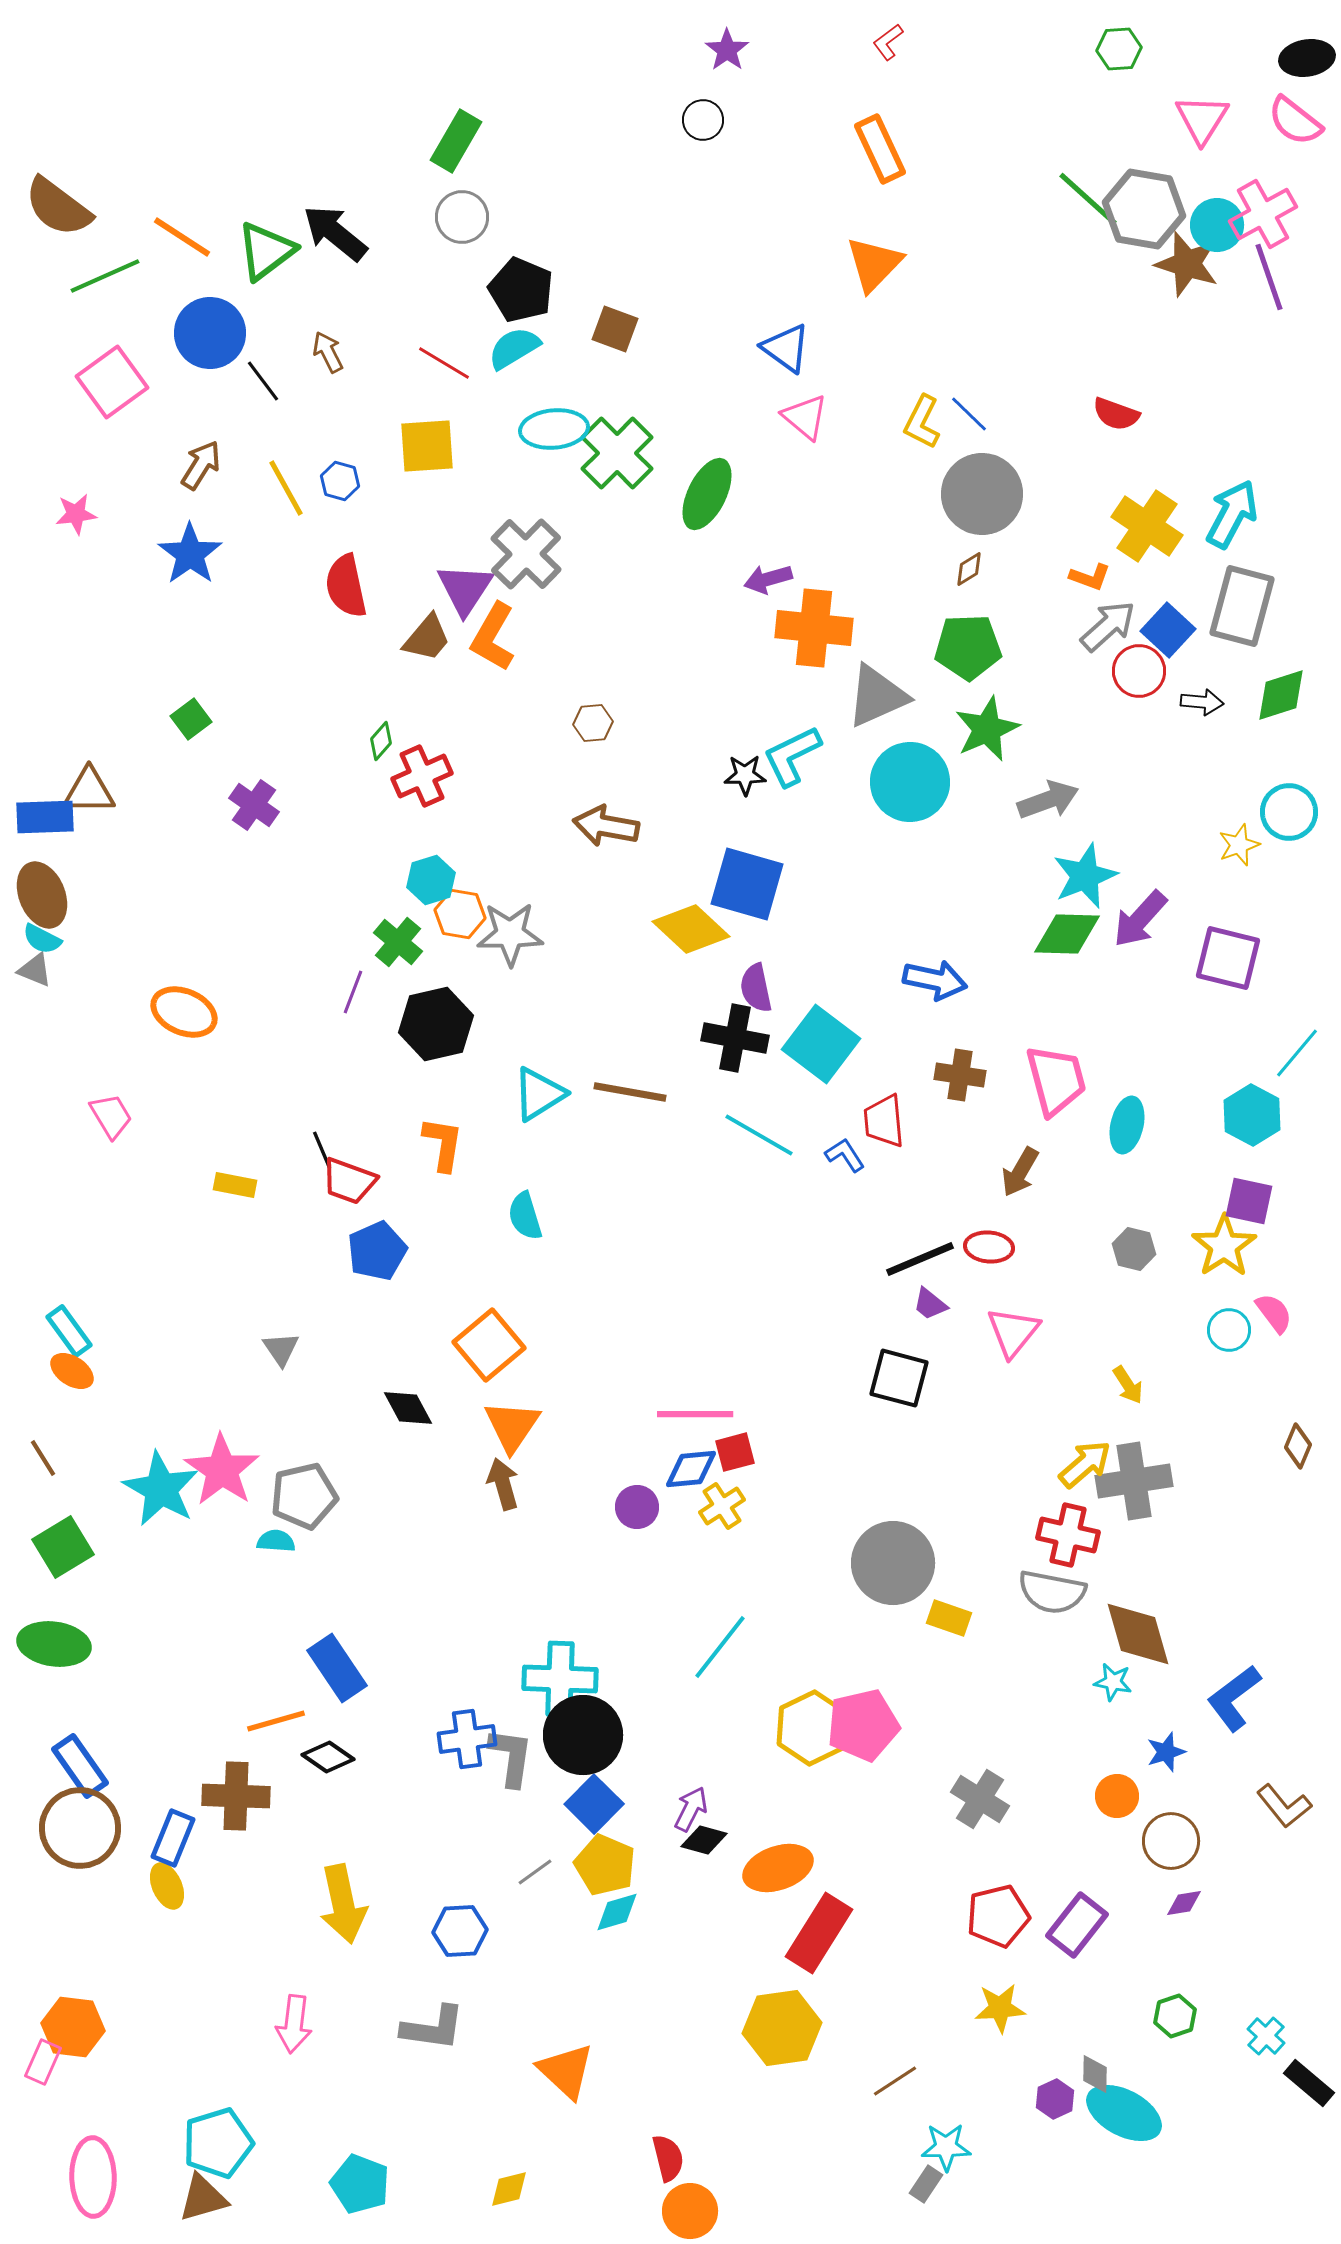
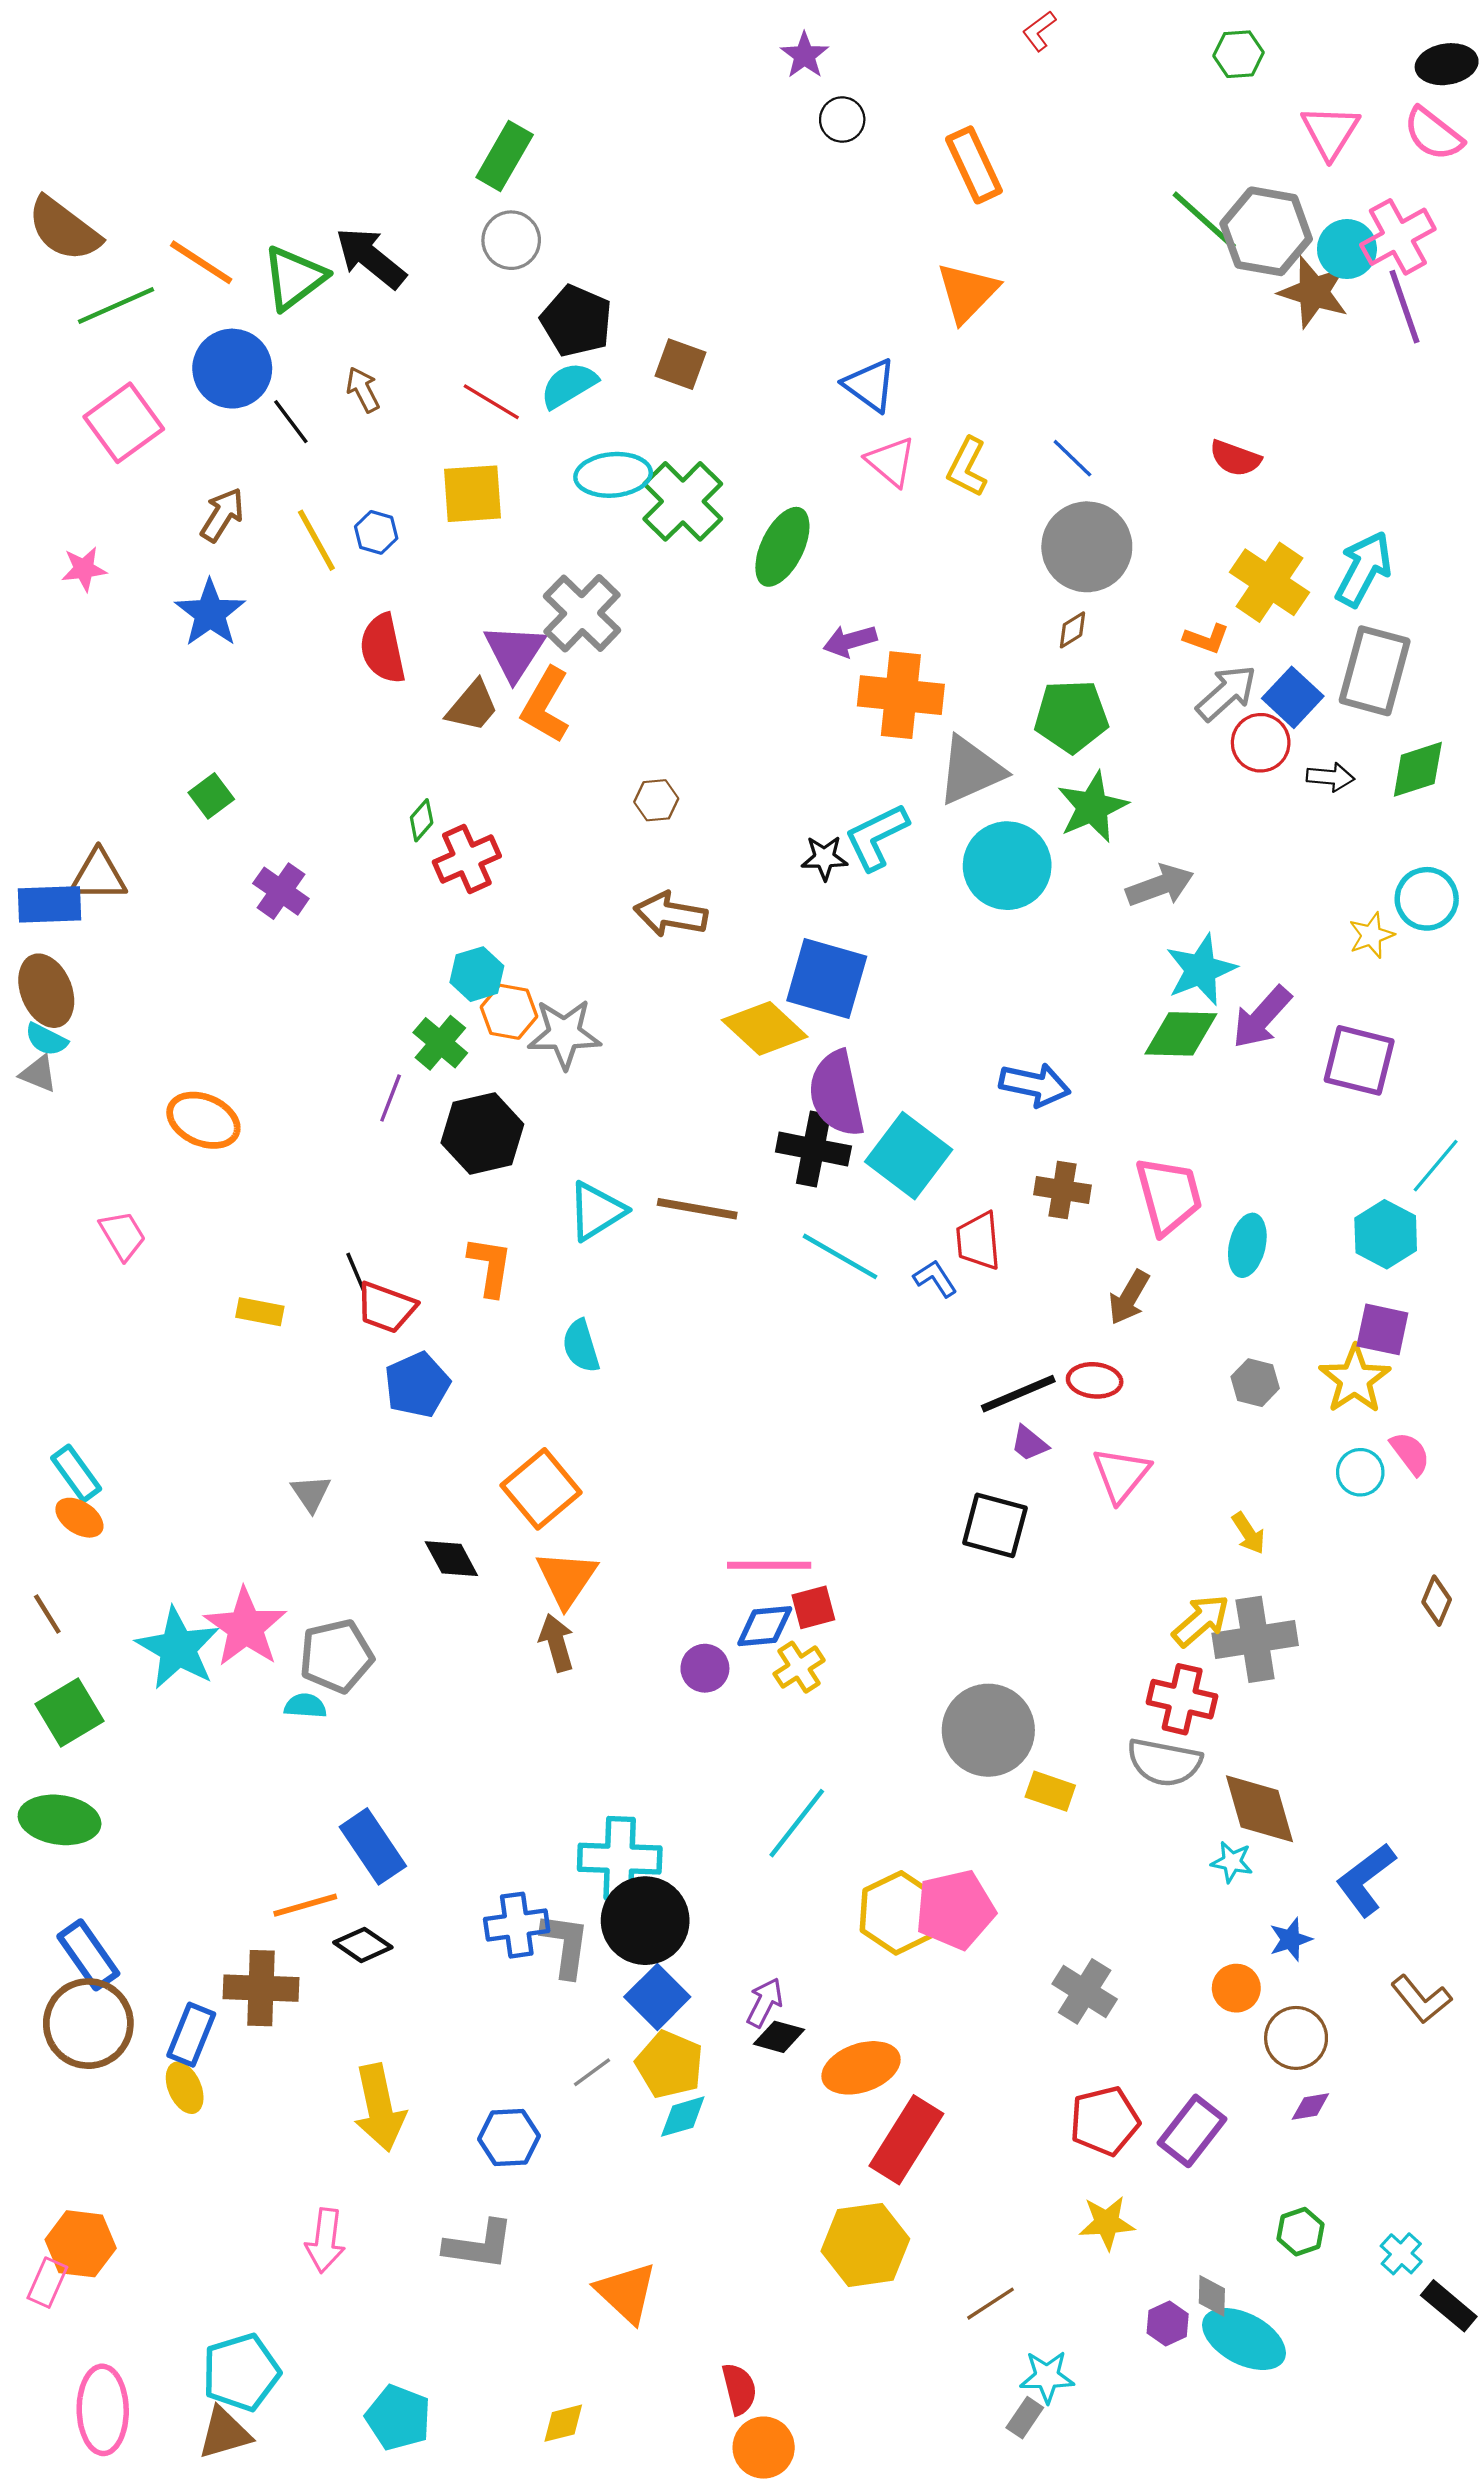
red L-shape: (888, 42) -> (1039, 31), moved
black circle: (703, 120) -> (842, 120), moved
yellow L-shape: (922, 422) -> (967, 467), moved
purple semicircle: (756, 988) -> (837, 1094), size x1.6

